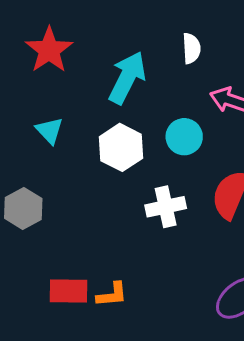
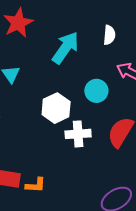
white hexagon: (121, 147) -> (56, 108), moved

